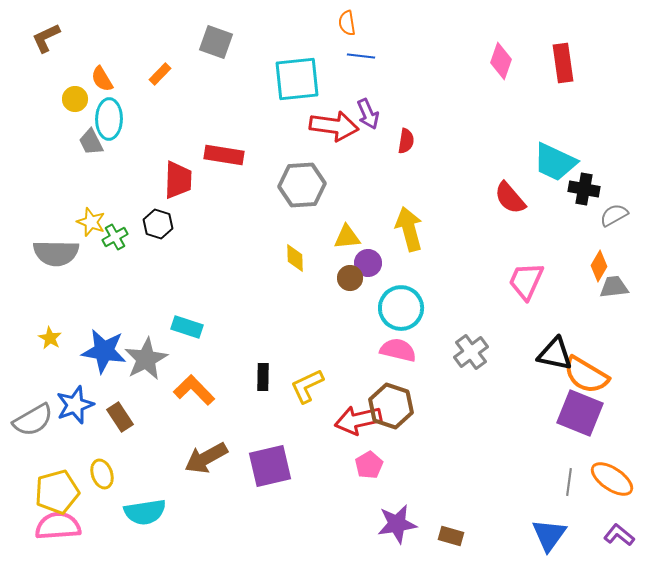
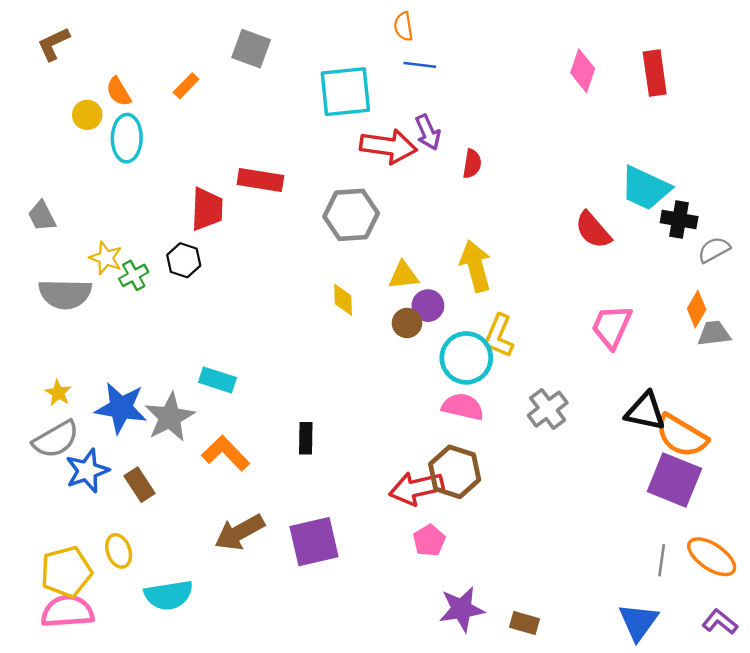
gray trapezoid: (91, 142) -> (42, 216), moved
yellow L-shape: (307, 386) -> (499, 336), moved, turned -42
gray semicircle: (33, 420) -> (56, 439), moved

